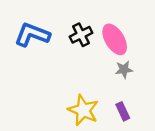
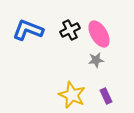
gray star: (124, 70) -> (96, 60), moved

